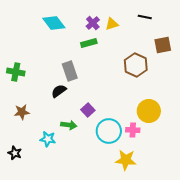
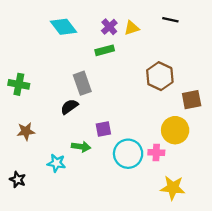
brown square: (163, 45) -> (192, 100), moved
purple square: (88, 110) -> (103, 129), turned 32
yellow star: (126, 160) -> (173, 188), moved

